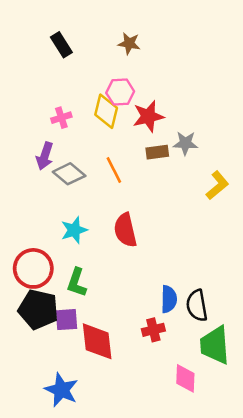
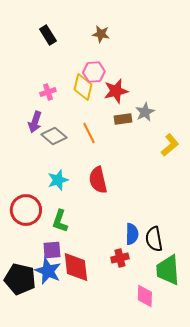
gray star: (185, 143) -> (145, 112), turned -30
black pentagon: (38, 309) -> (20, 279), moved
blue star: (61, 390) -> (48, 271), moved

